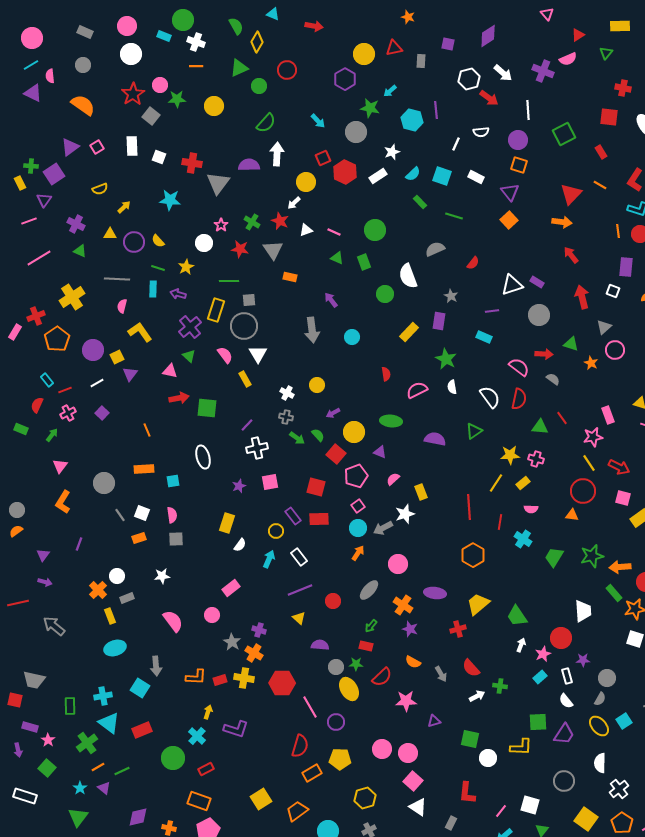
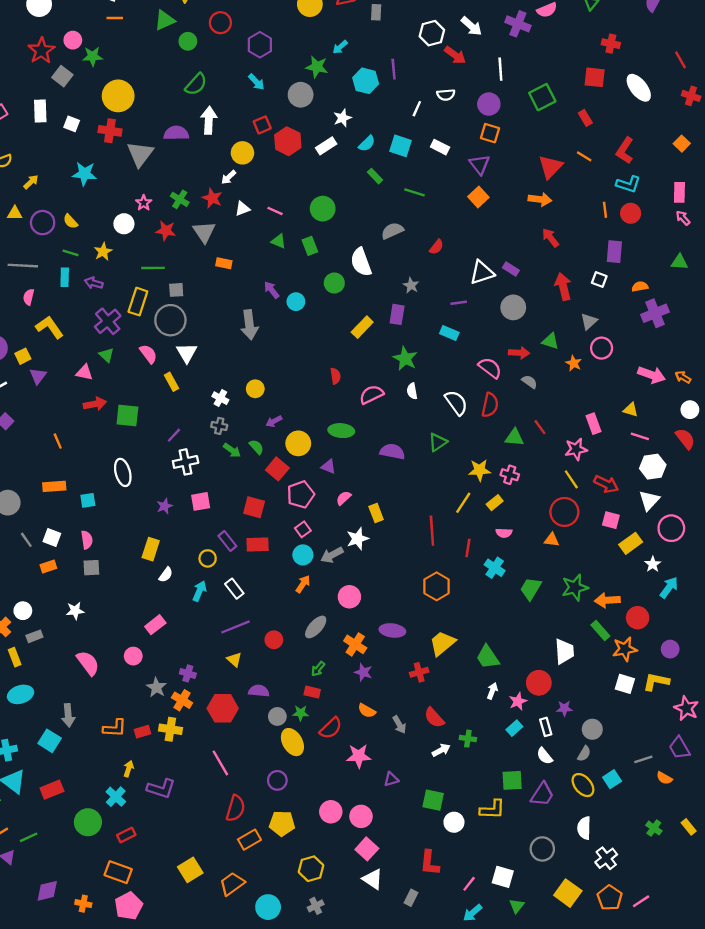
purple hexagon: (345, 79) -> (260, 45), moved
yellow circle: (214, 106) -> (118, 96), moved, size x1.4
cyan circle: (352, 337) -> (296, 302), moved
red hexagon: (282, 683) -> (223, 708), moved
pink line: (310, 707) -> (220, 763), moved

